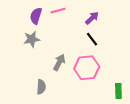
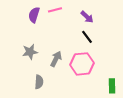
purple arrow: (92, 18) -> (87, 17), turned 88
gray star: (32, 39) -> (30, 52), moved

